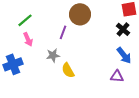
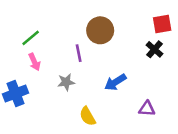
purple line: (63, 32) -> (79, 53), turned -32
blue arrow: (124, 55) -> (115, 82), moved, turned 96
yellow semicircle: (68, 70) -> (88, 116), moved

